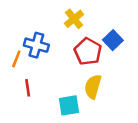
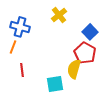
blue cross: (36, 45) -> (20, 27), moved
red pentagon: (88, 51) -> (85, 53), moved

